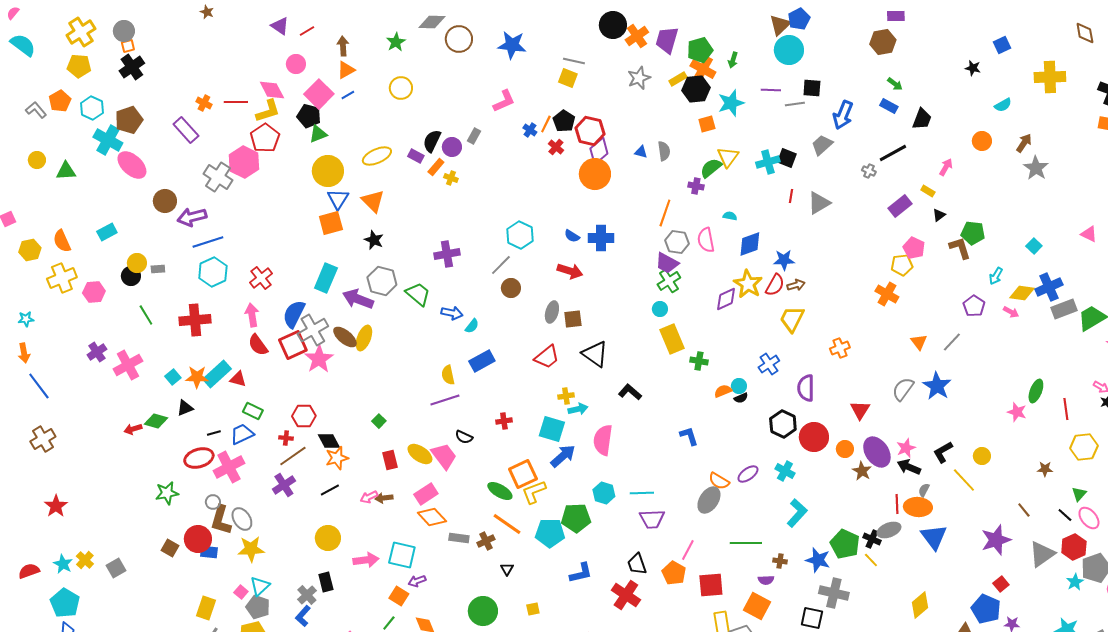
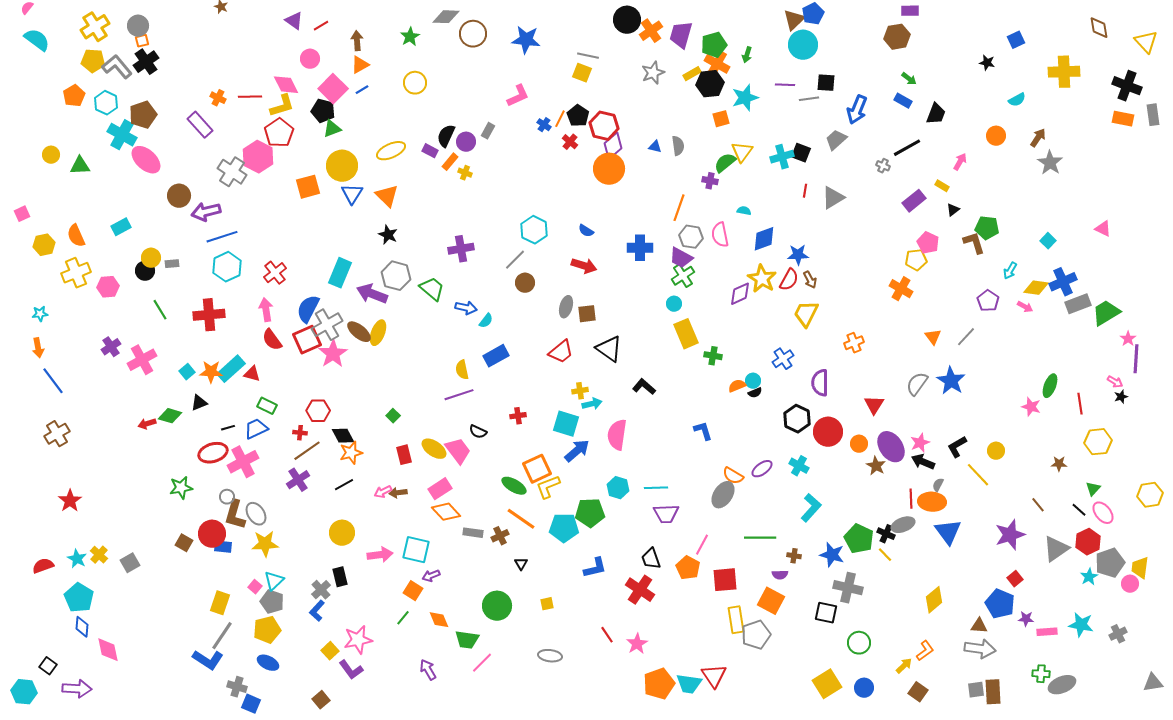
gray L-shape: (36, 110) -> (117, 67), moved, size x1.4
orange square: (331, 223) -> (308, 187), moved
blue cross: (601, 238) -> (640, 248), moved
brown arrow: (796, 285) -> (810, 280), turned 78

